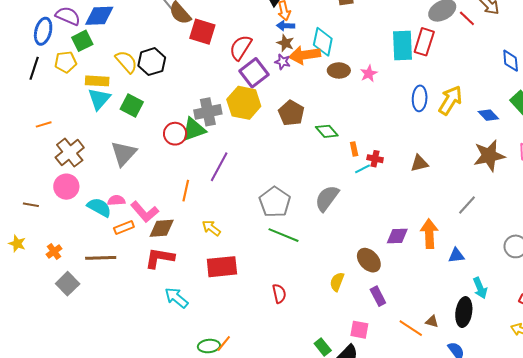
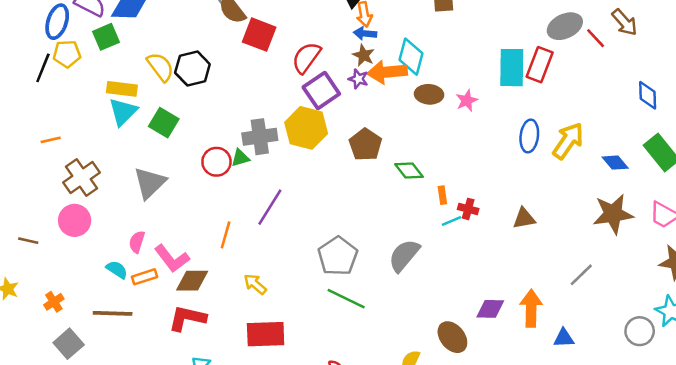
yellow pentagon: (66, 62) -> (67, 54), moved
green triangle: (194, 130) -> (240, 158), size x0.6
pink semicircle: (116, 200) -> (137, 242), turned -72
cyan semicircle: (99, 207) -> (117, 270), moved, size x0.7

